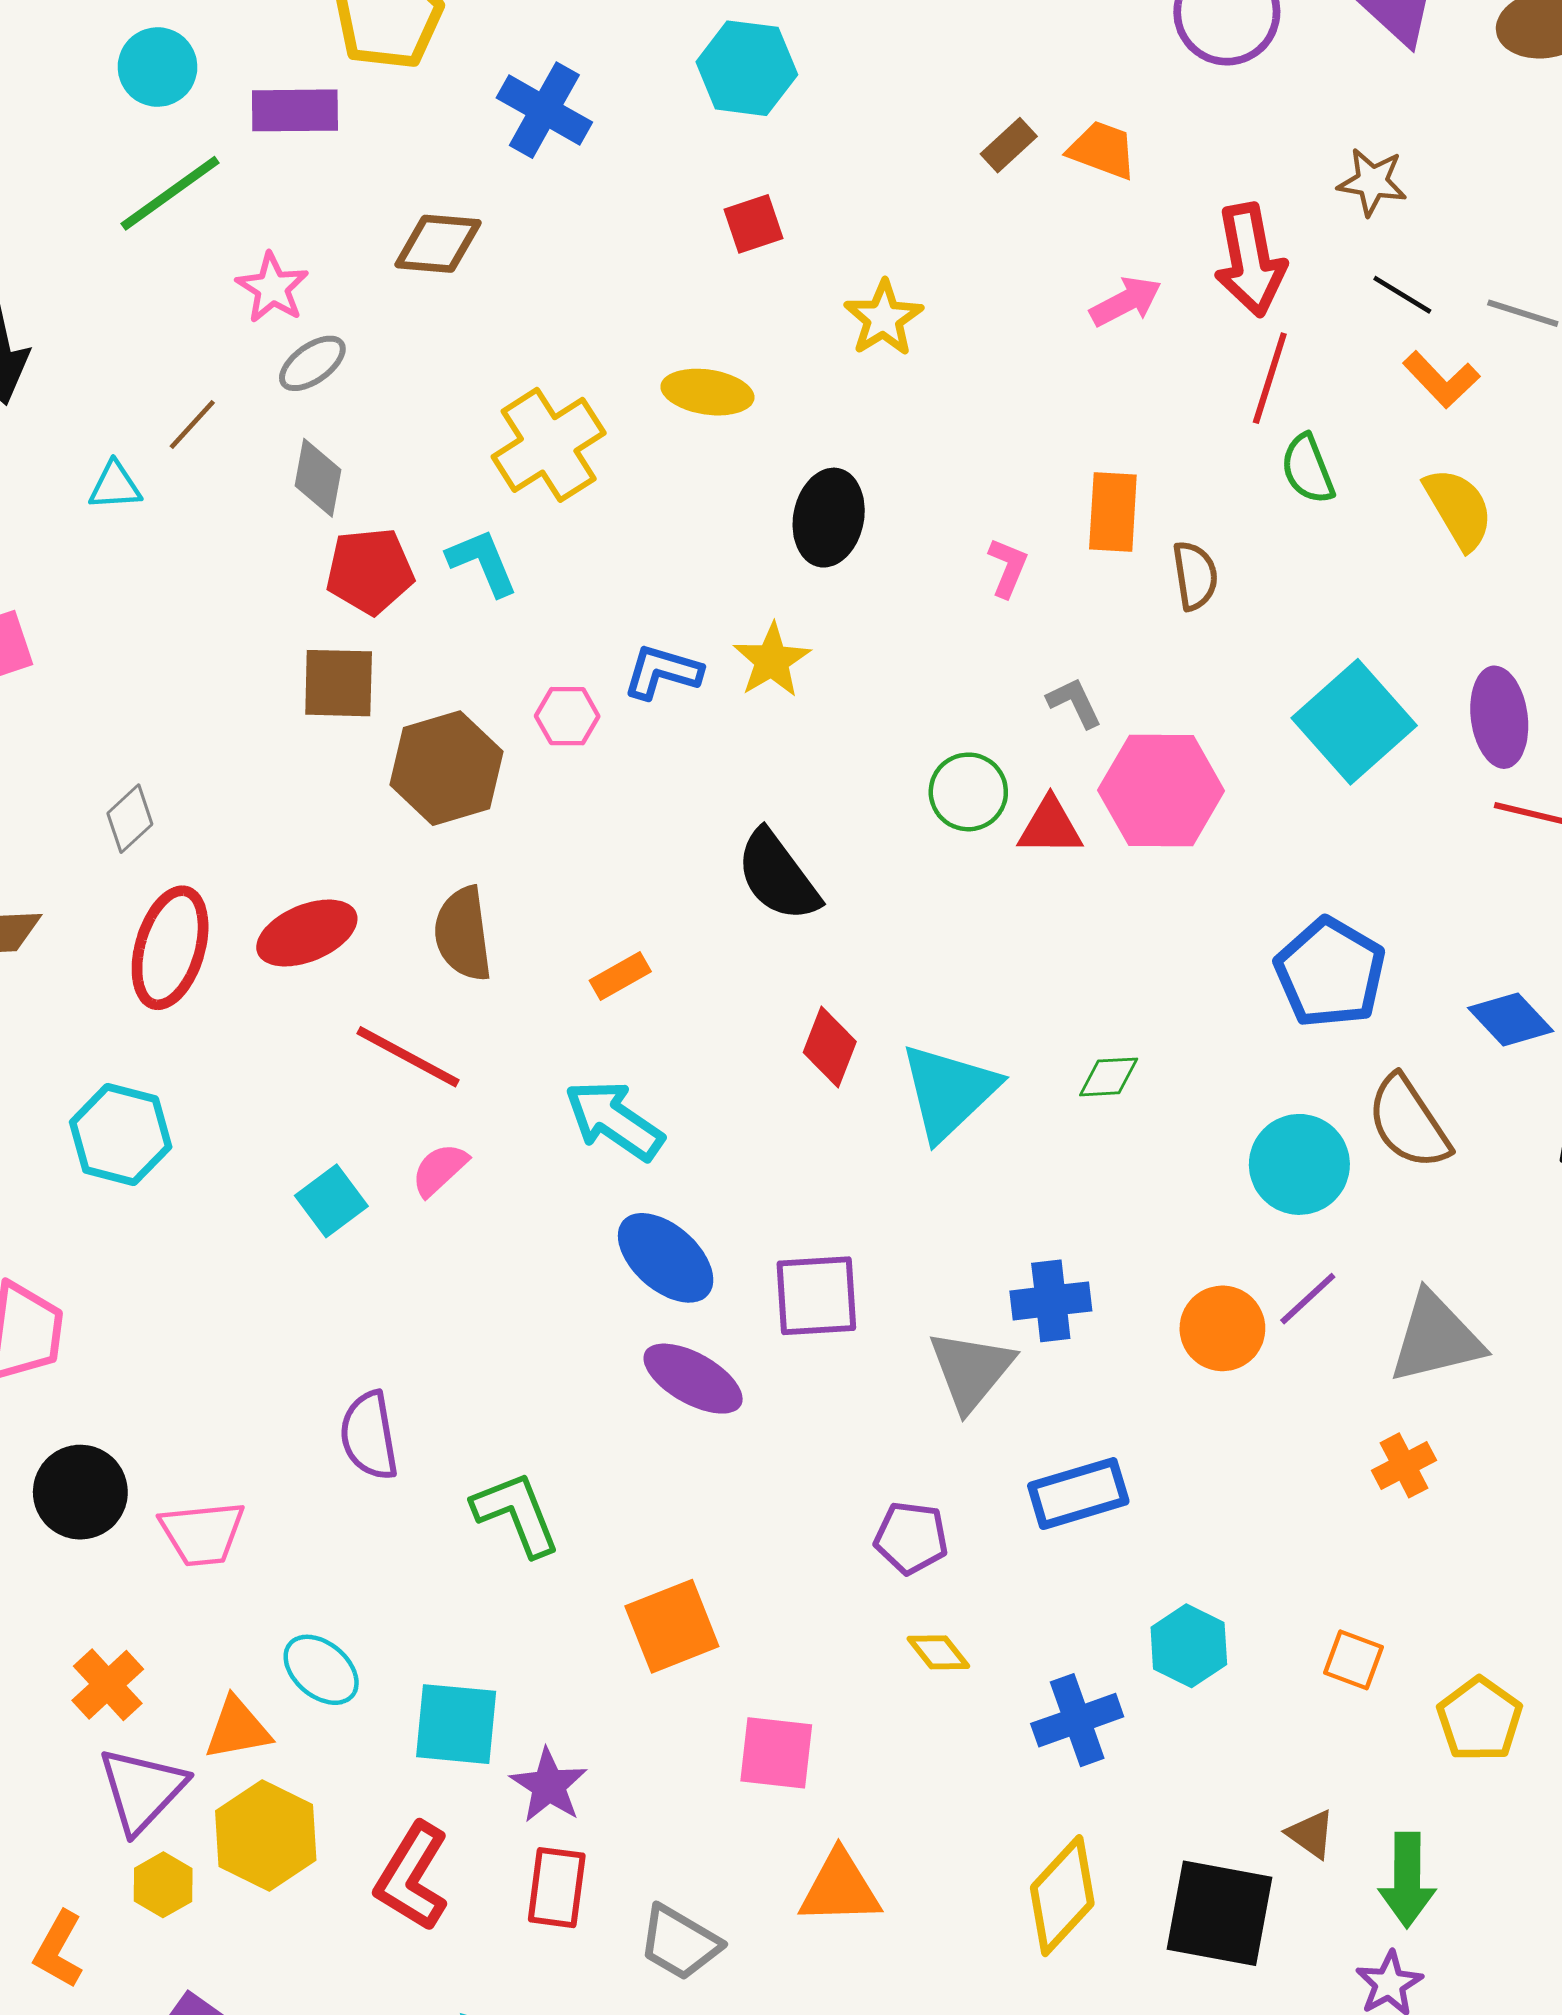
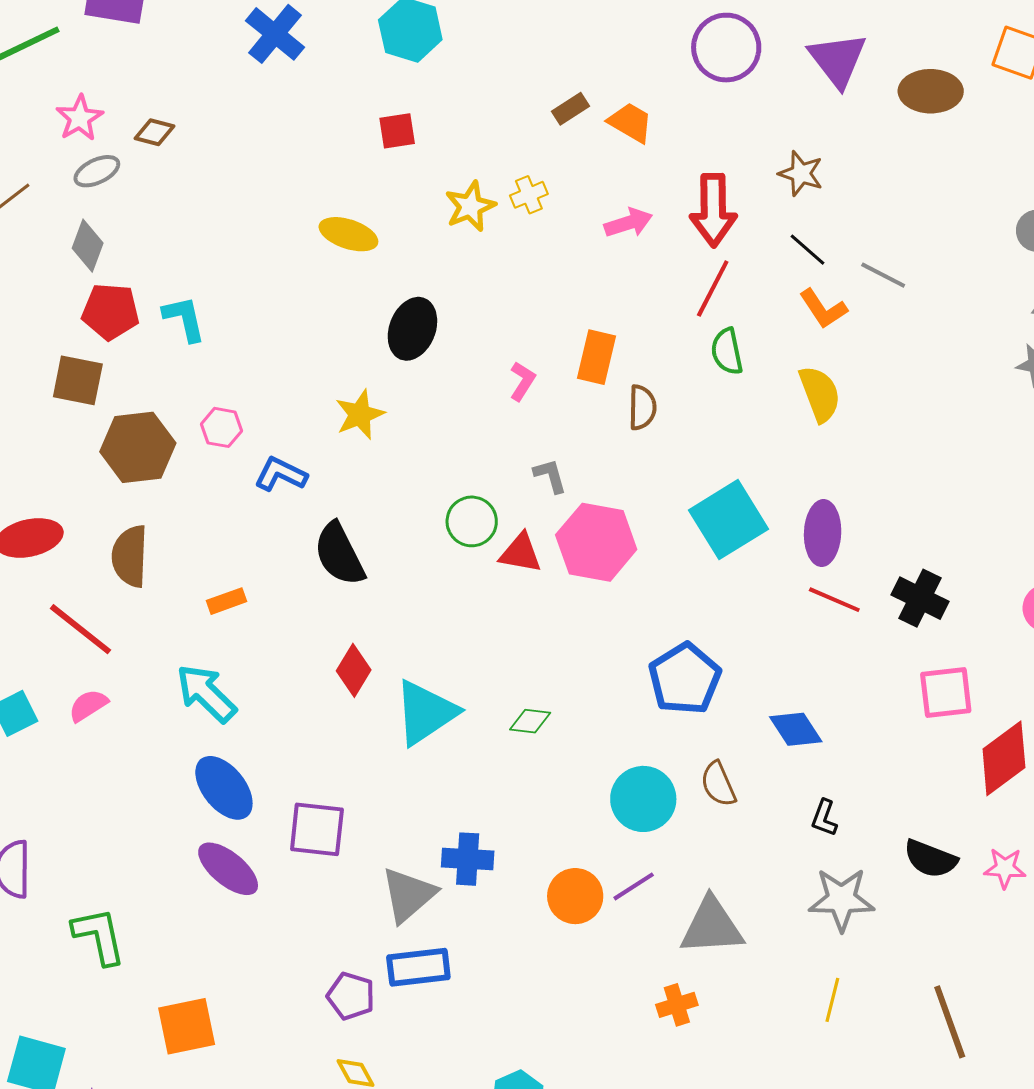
brown diamond: (438, 244) -> (154, 132), moved, size x0.7
yellow cross: (549, 445) -> (529, 195), moved, size x0.5
blue L-shape: (662, 672) -> (281, 474), moved
brown semicircle: (1408, 1122) -> (718, 784), size x0.7
blue rectangle: (1078, 1494) -> (418, 967), moved

